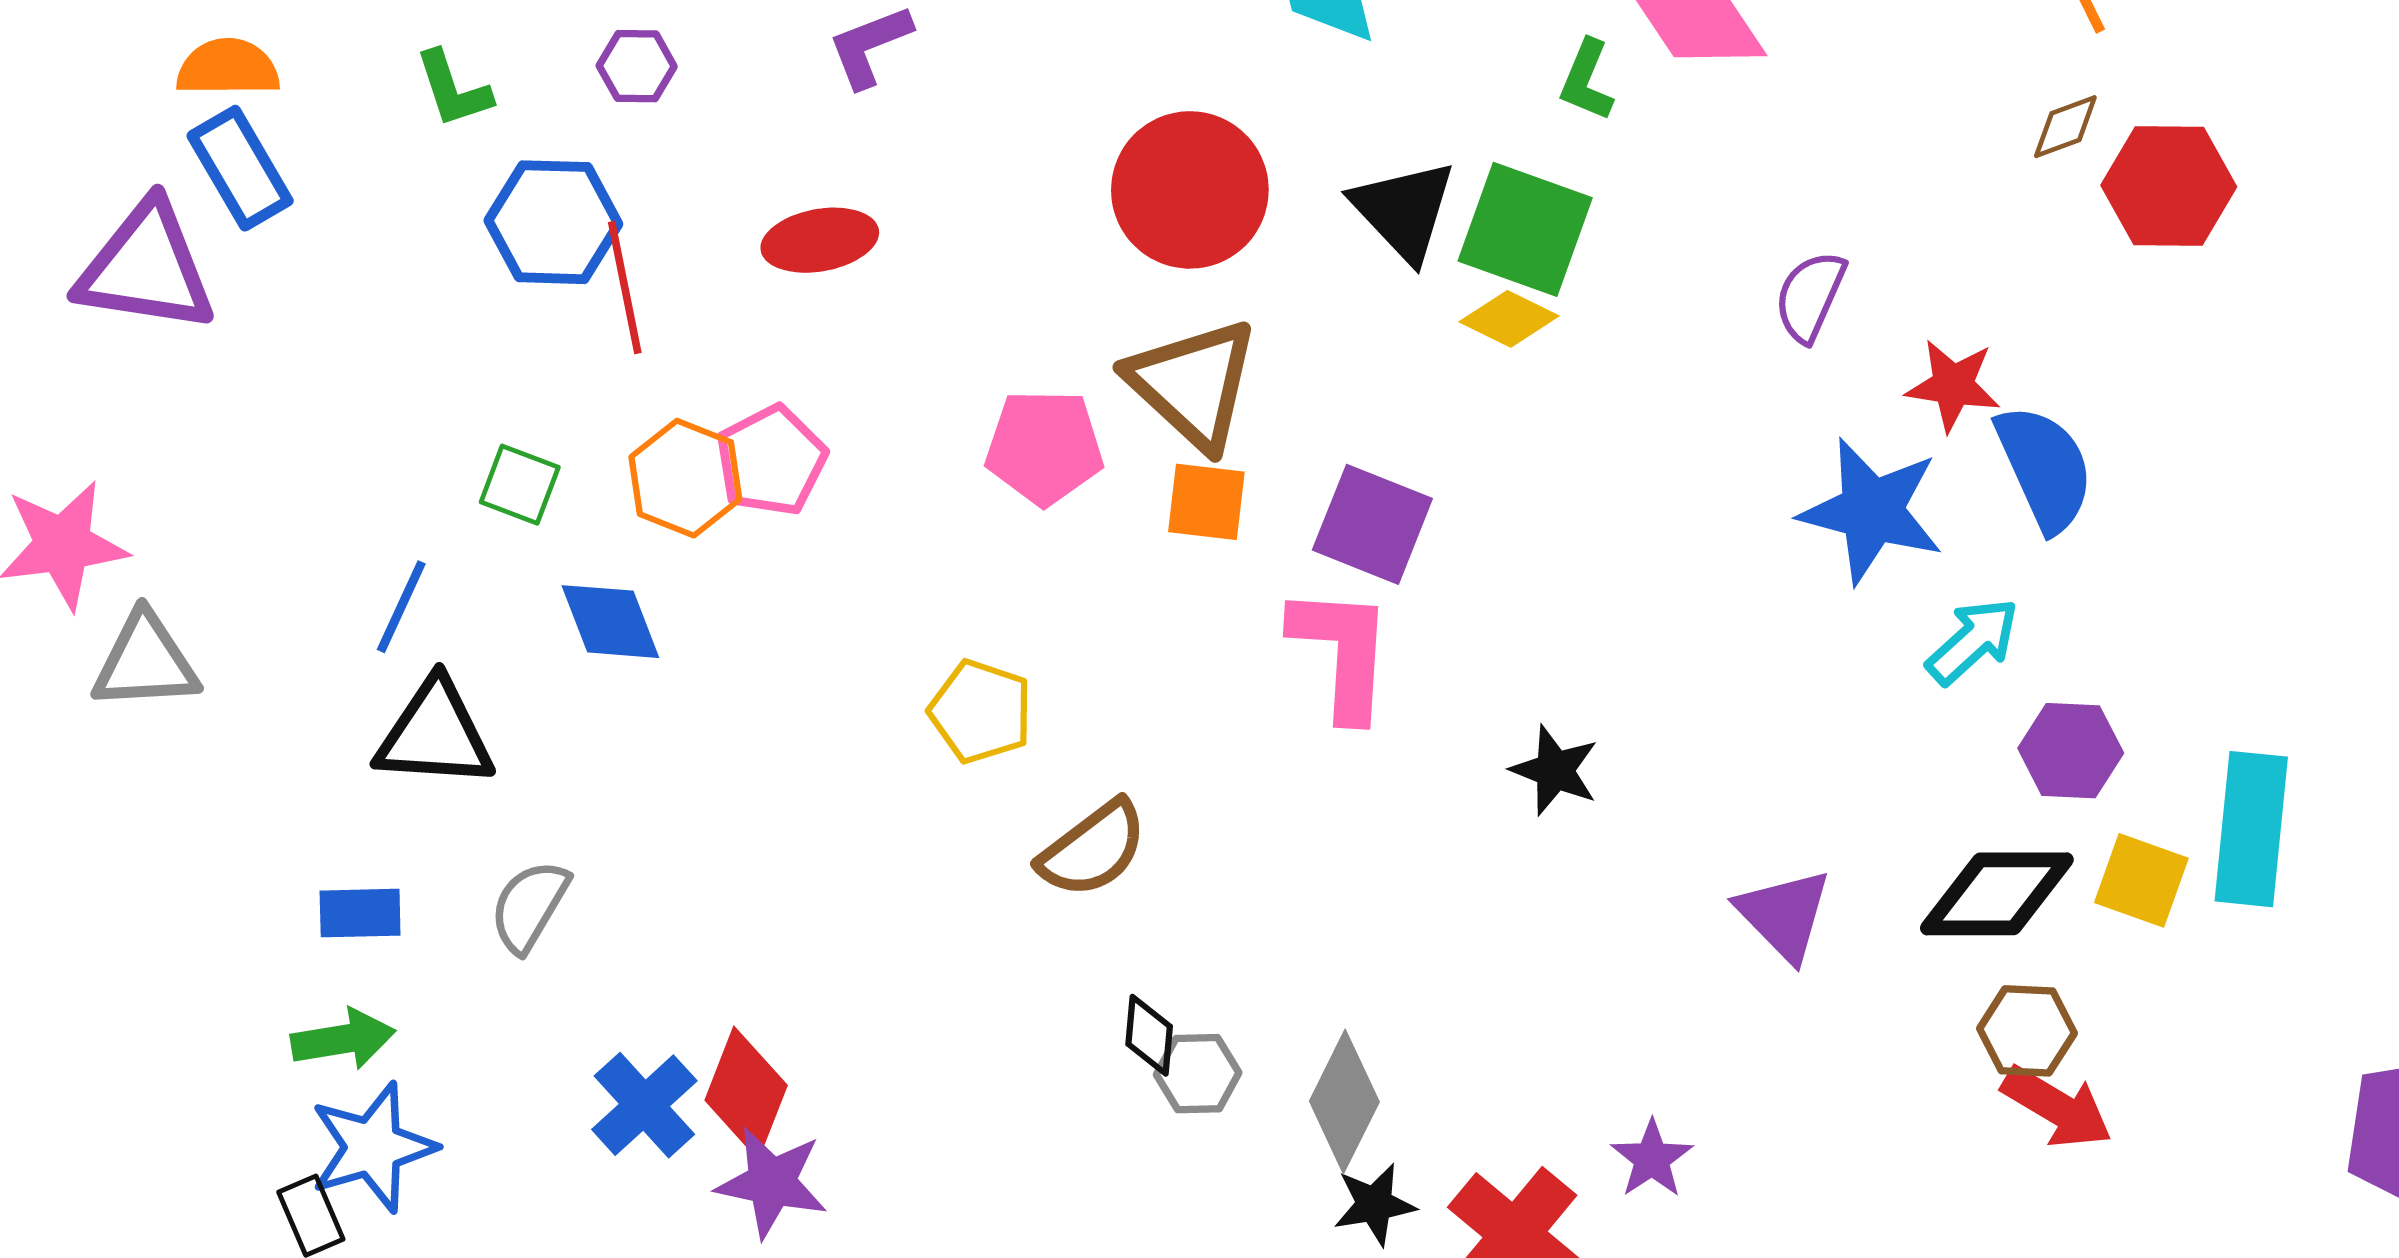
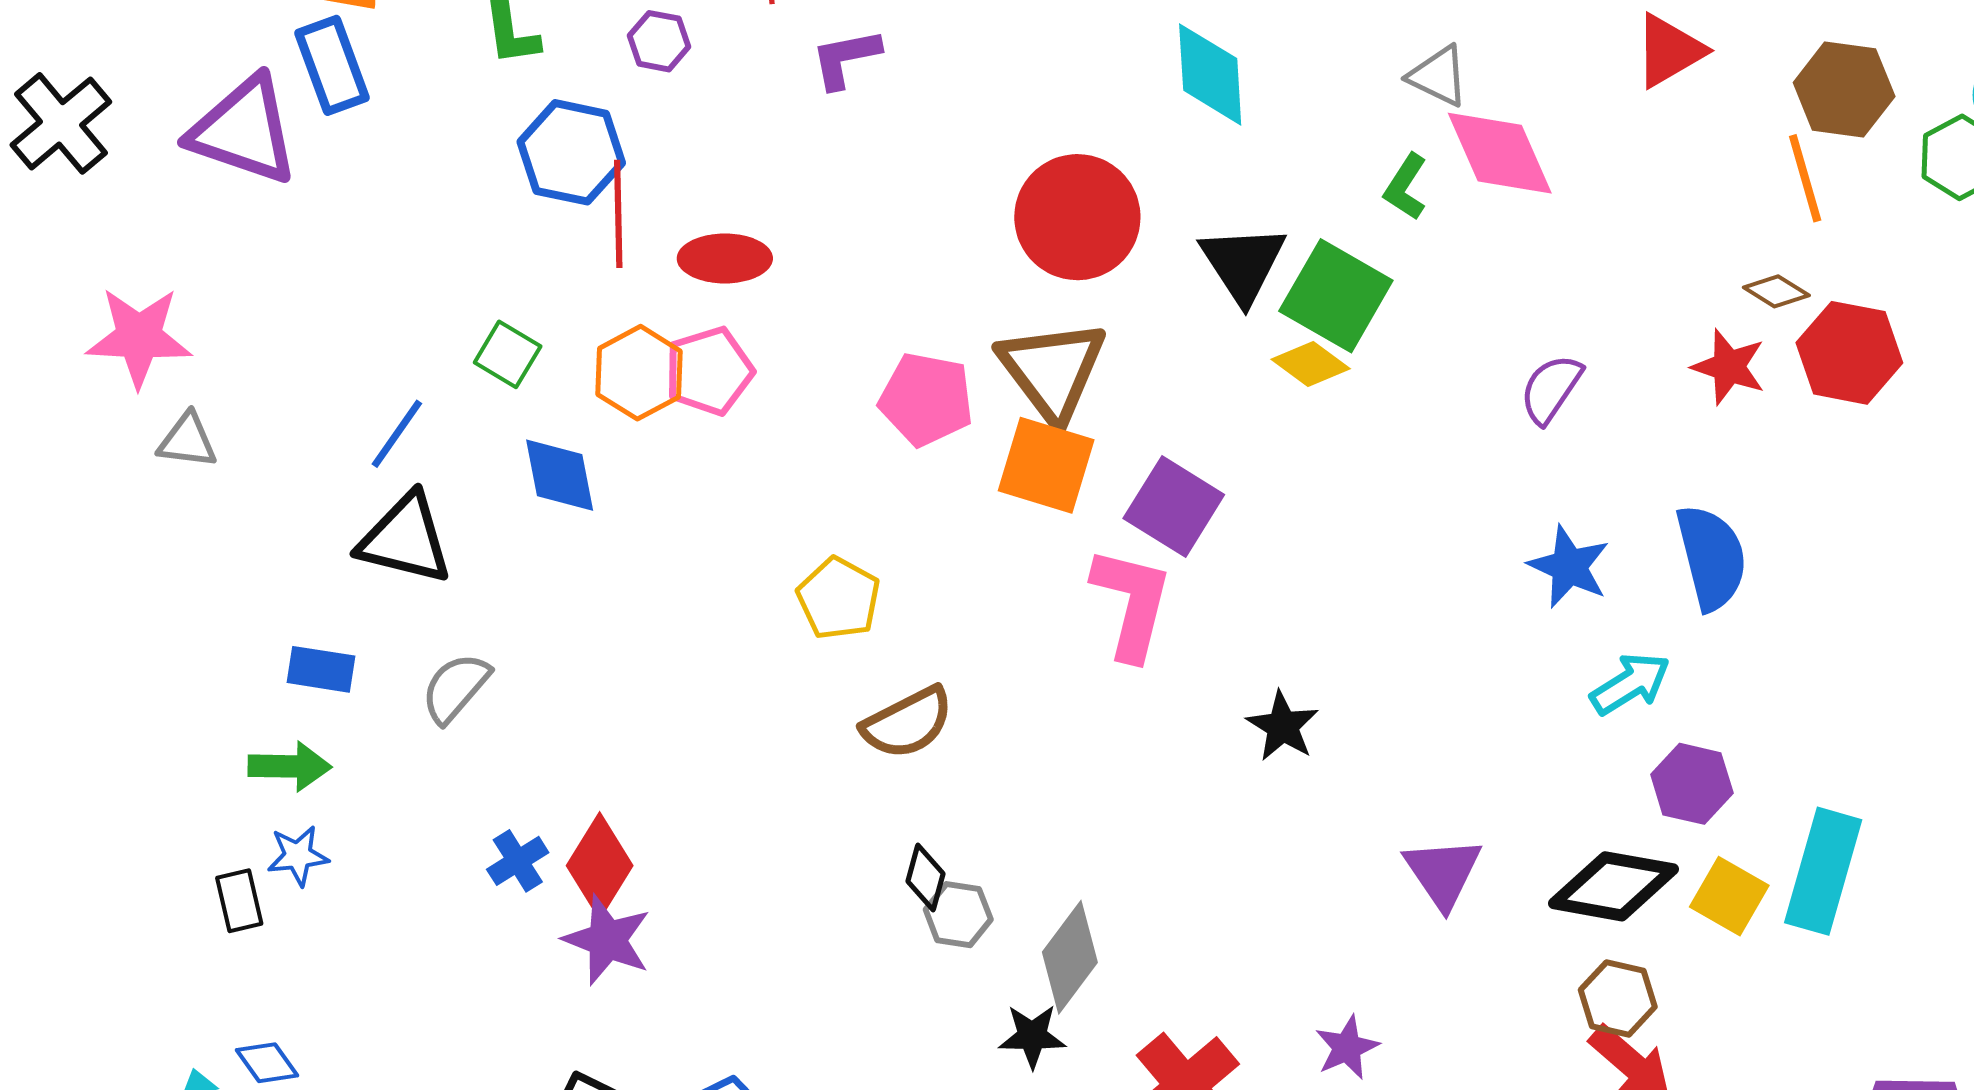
brown diamond: (2065, 127) -> (1776, 291), turned 42
red ellipse: (820, 240) -> (725, 258), moved
red star: (1953, 385) -> (1729, 367), moved
orange square: (1206, 502) -> (1046, 465), size x1.4
blue star: (1872, 511) -> (1569, 567), size x0.7
gray triangle: (145, 662) -> (187, 441), size x0.7
blue cross: (644, 1105) -> (518, 861), size x0.7
blue star: (373, 1147) -> (298, 856), size x0.6
purple star: (1652, 1159) -> (1347, 1048), moved
black star: (1374, 1204) -> (1032, 1036), moved

